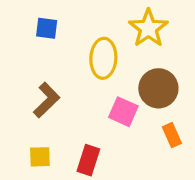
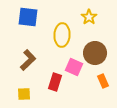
blue square: (47, 28) -> (28, 17), size x1.5
yellow star: (148, 28) -> (89, 17), size x0.7
red rectangle: (88, 160) -> (55, 82), moved

